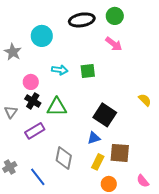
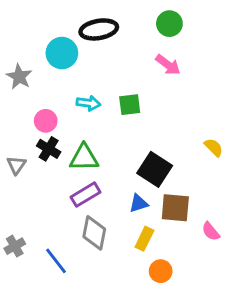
black ellipse: (82, 20) -> (99, 29), moved
purple rectangle: (35, 131) -> (85, 195), moved
brown square: (120, 153) -> (175, 208), moved
pink semicircle: (143, 181) -> (211, 231), moved

